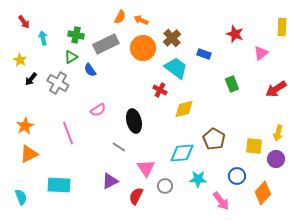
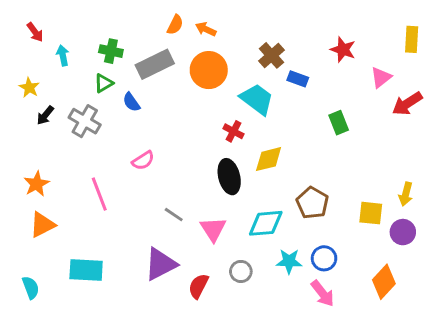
brown cross: (172, 38) -> (271, 55), moved
red arrow: (276, 89) -> (407, 104), moved
black ellipse: (134, 121) -> (229, 177), moved
pink triangle: (146, 168) -> (213, 229), moved
blue circle: (237, 176) -> (324, 258), moved
purple triangle: (110, 181) -> (161, 264), size x1.4

